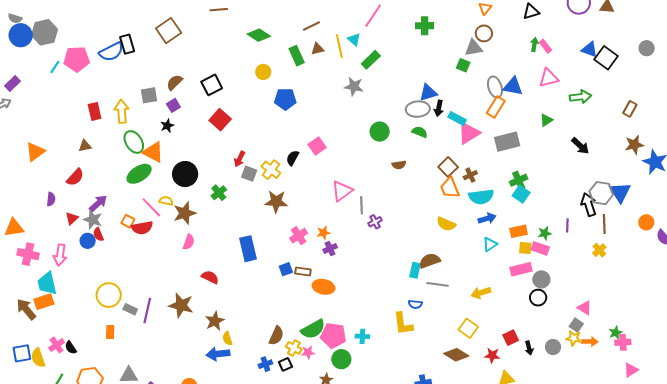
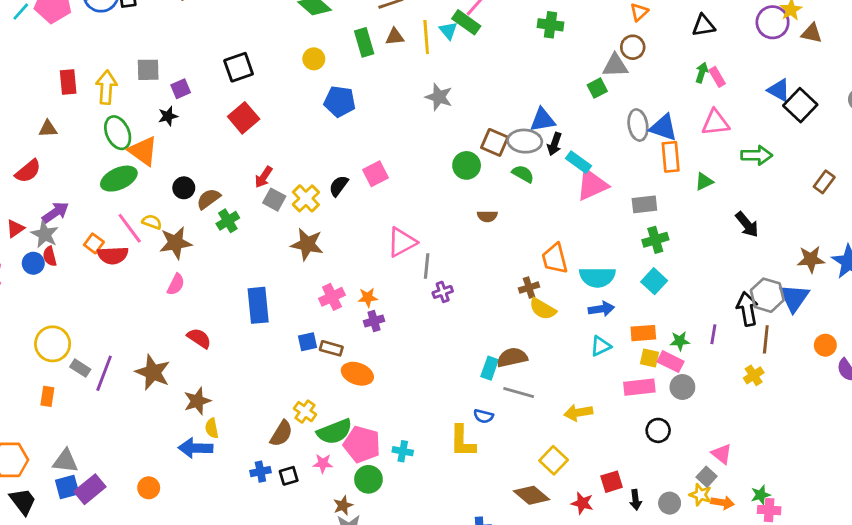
green rectangle: (371, 60) -> (466, 22), moved, turned 72
green square: (463, 65) -> (597, 88), turned 32
brown semicircle: (175, 82) -> (208, 199), moved
orange rectangle: (496, 107) -> (671, 157), moved, turned -45
gray rectangle: (507, 142) -> (644, 204), size x0.7
brown star: (634, 145) -> (811, 259), moved
brown square: (448, 167) -> (495, 142), moved, turned -30
black circle: (185, 174) -> (184, 188), size x0.6
brown cross: (470, 175) -> (529, 288), moved
green cross: (519, 180) -> (655, 240), moved
gray circle: (541, 279) -> (682, 387), moved
yellow cross: (294, 348) -> (305, 412), moved

